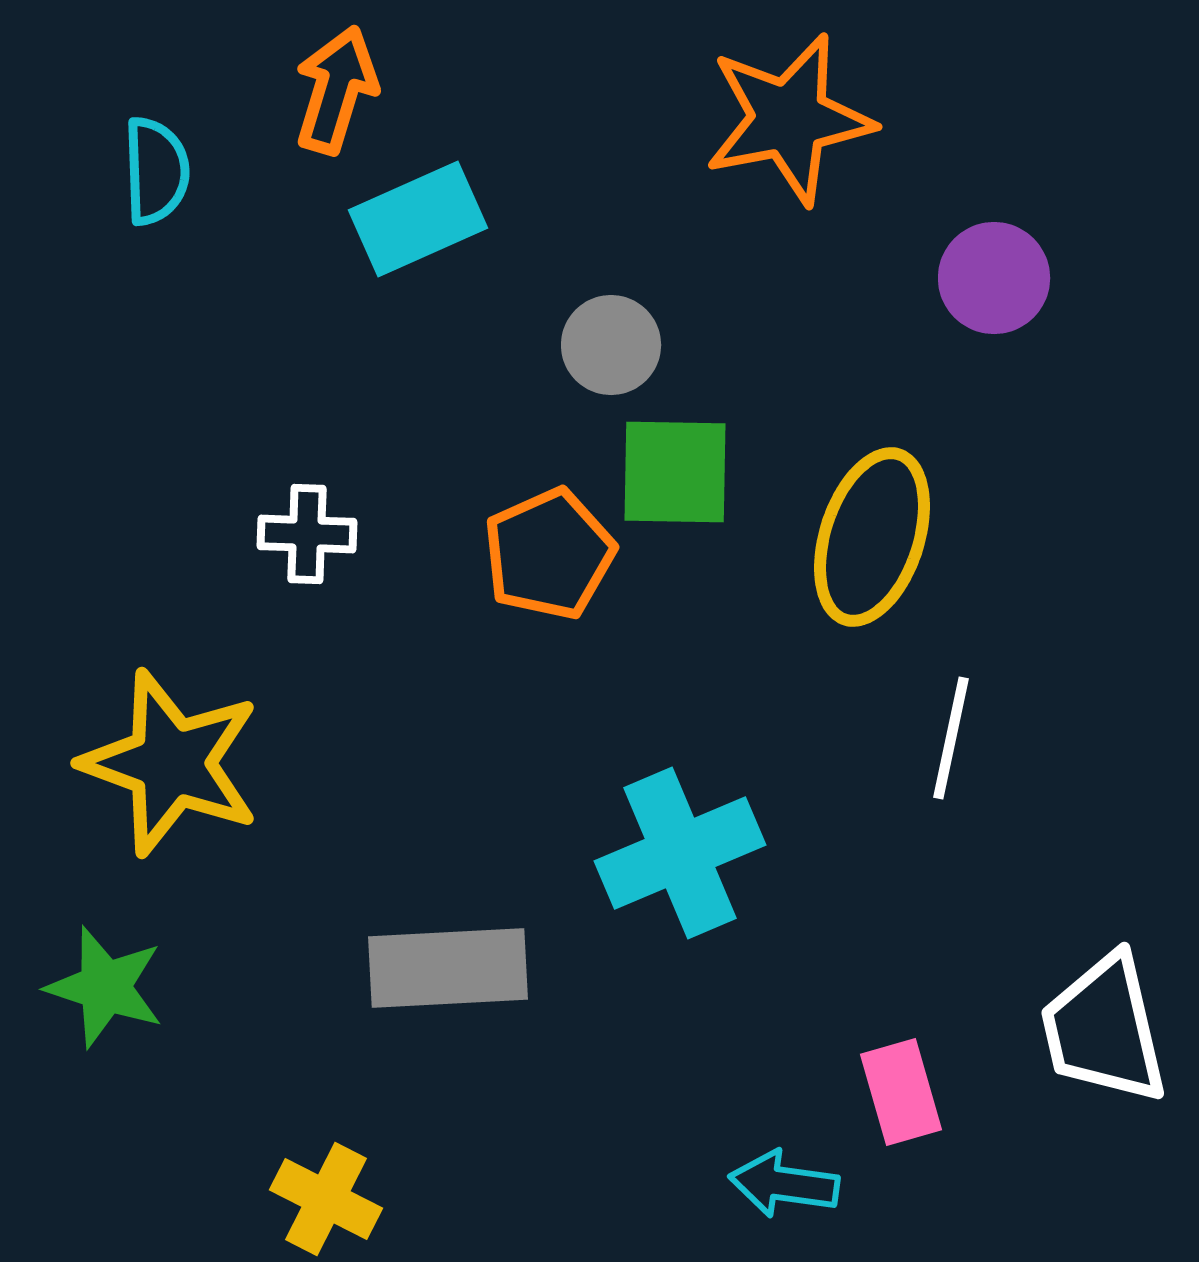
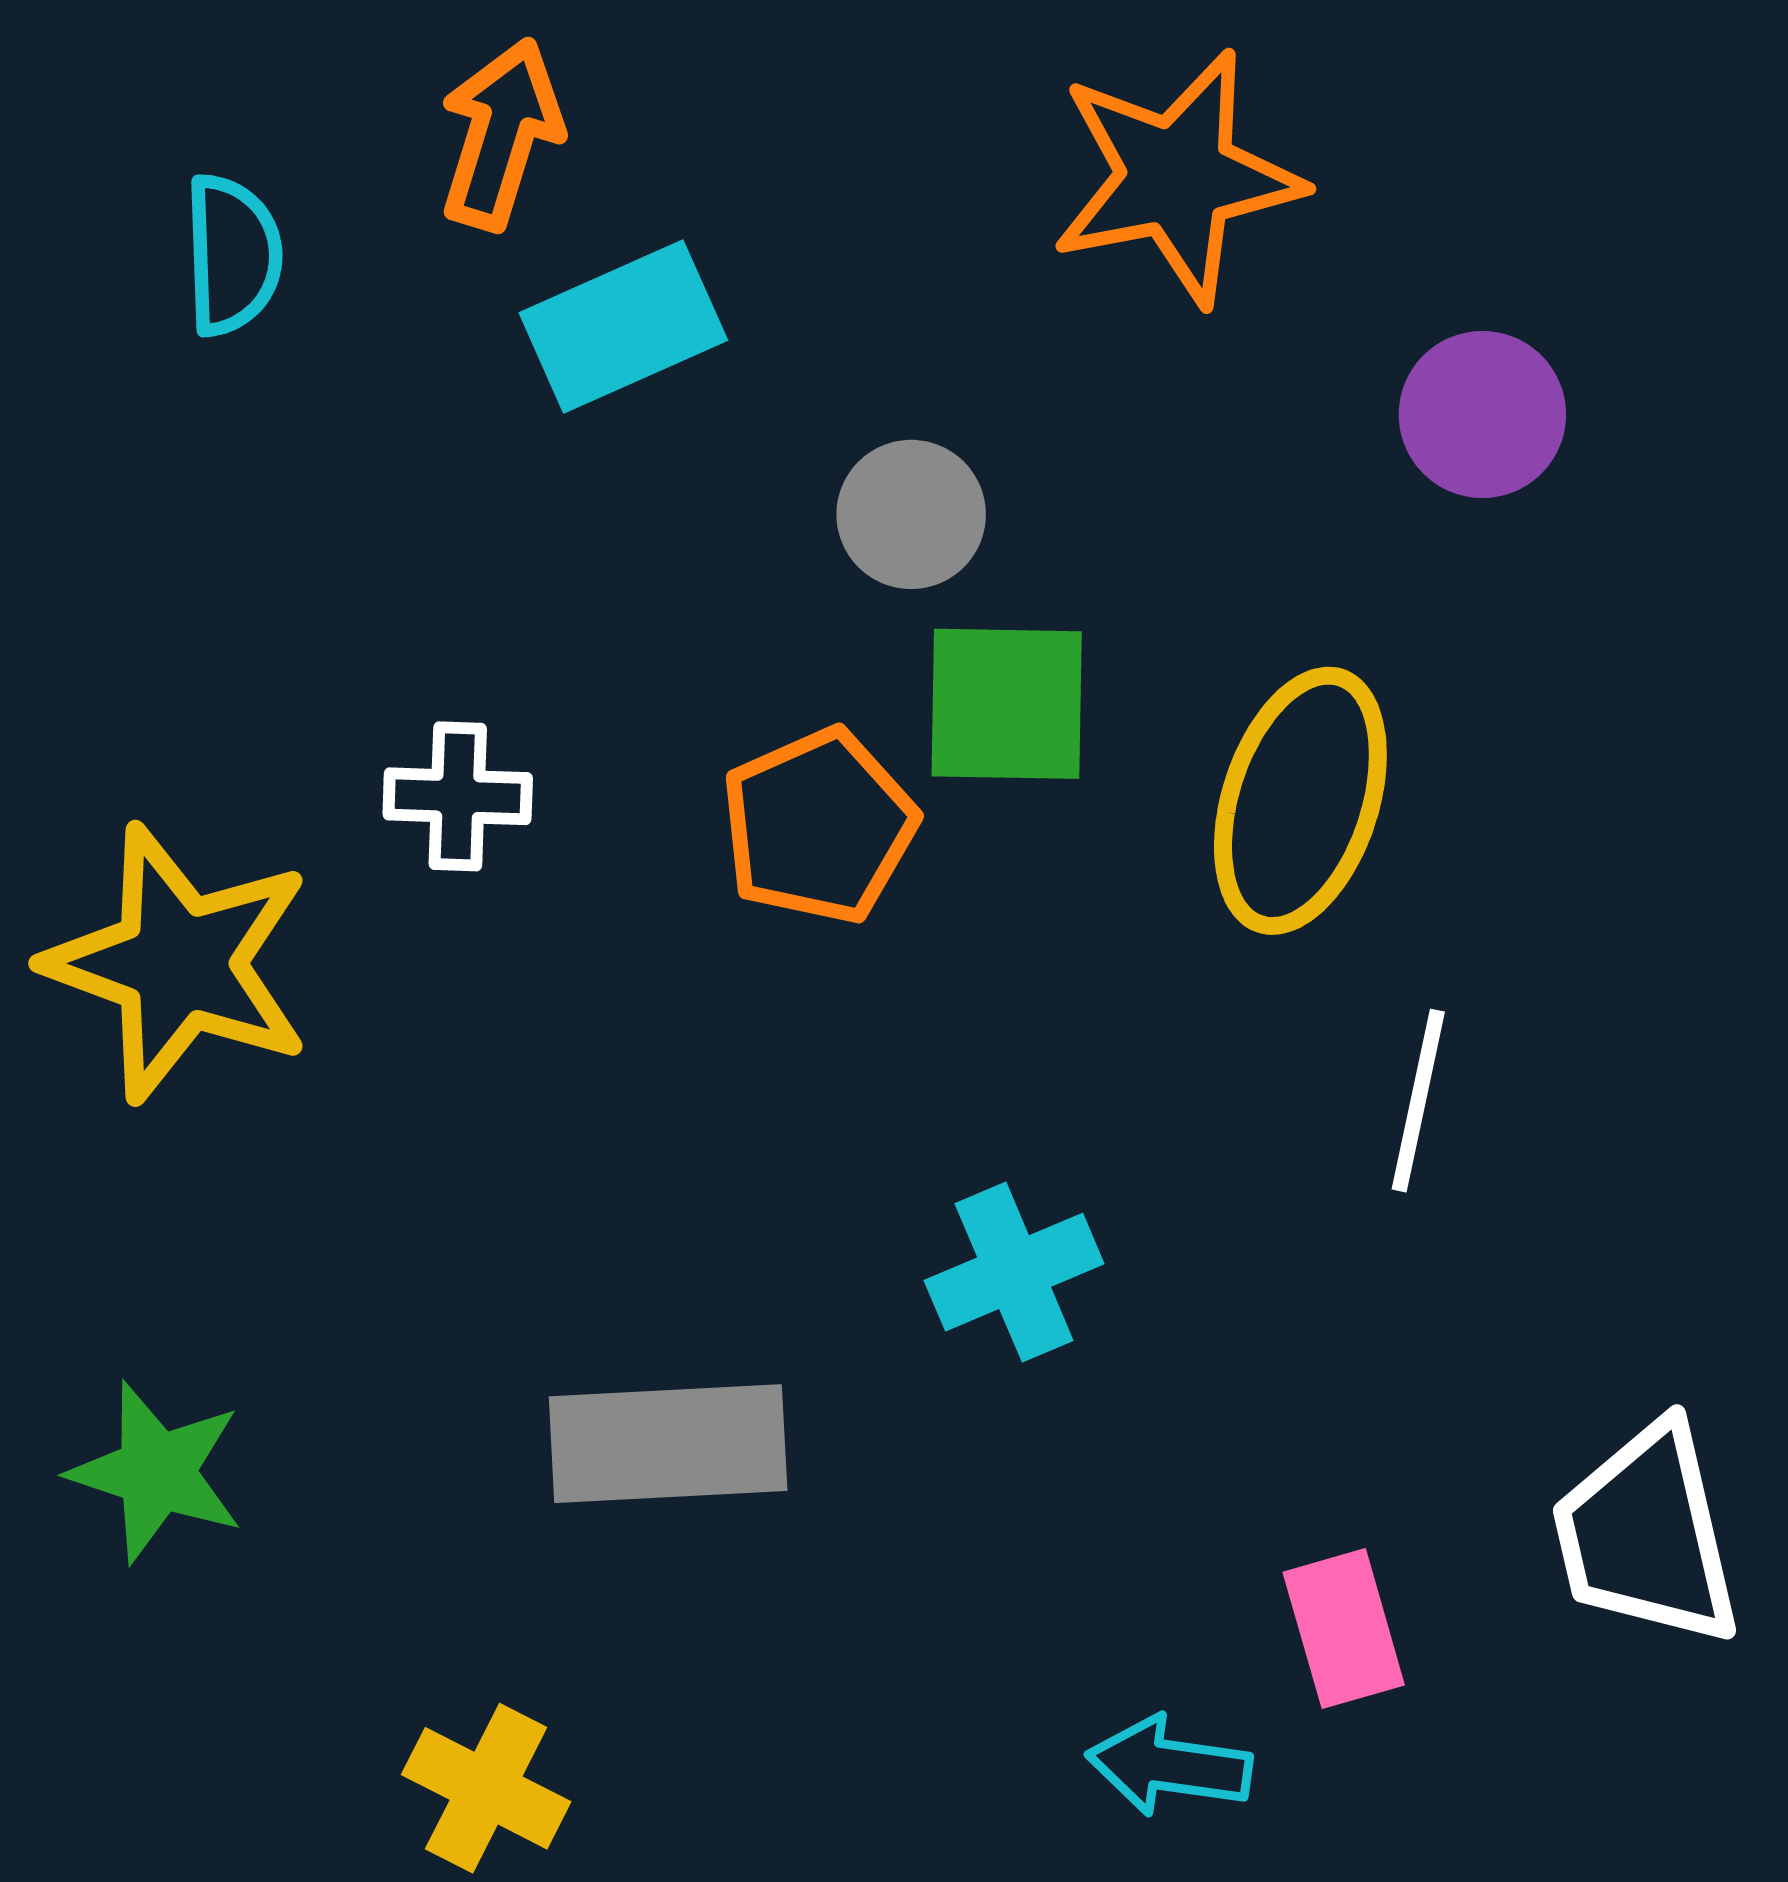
yellow star: (171, 763) -> (179, 963), moved
cyan cross: (680, 853) -> (1014, 1272), size x0.7

